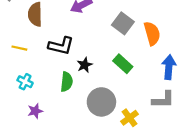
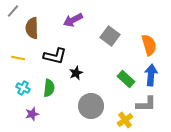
orange semicircle: (152, 33) -> (149, 45), moved
green rectangle: (123, 64) -> (126, 79), moved
green semicircle: (67, 82) -> (49, 88), moved
yellow cross: (130, 118) -> (125, 120), moved

